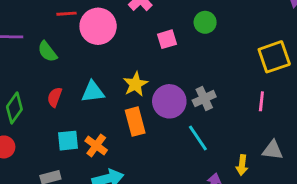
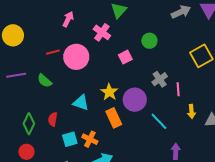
cyan triangle: (93, 92) -> (81, 103), turned 36
red semicircle: (55, 97) -> (53, 119), moved
gray cross: (204, 98) -> (160, 79), moved
pink line: (261, 101) -> (178, 89), moved
yellow arrow: (242, 165) -> (191, 111), moved

